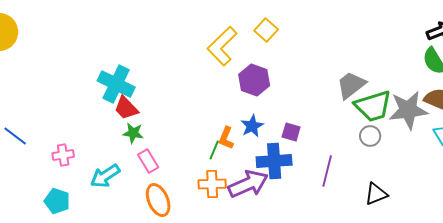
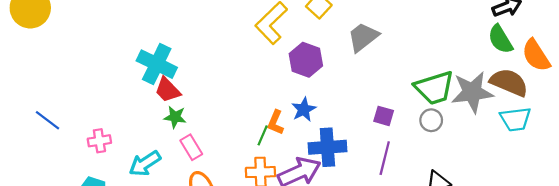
gray trapezoid: (351, 85) -> (363, 37), moved
purple square: (291, 132) -> (384, 116), moved

